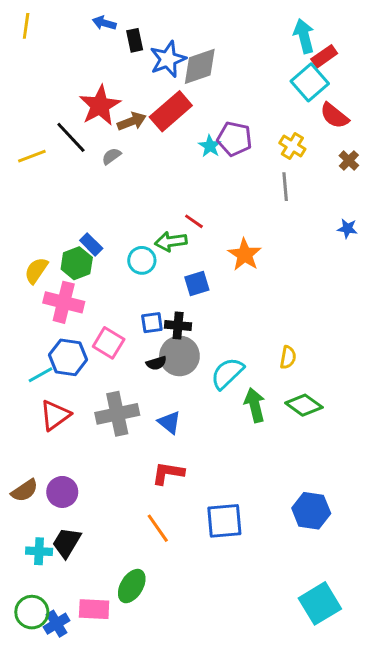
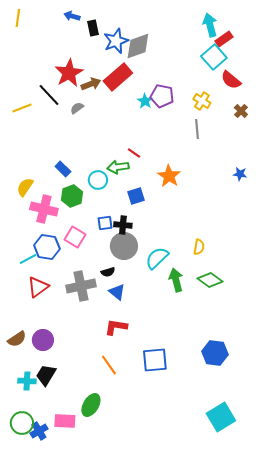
blue star: (347, 229) -> (240, 174), moved
green hexagon: (77, 263) -> (72, 196), moved
black semicircle: (156, 363) -> (108, 272), moved

